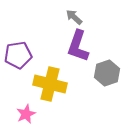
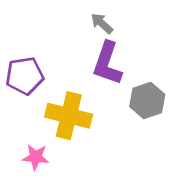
pink star: (26, 114) -> (36, 157), turned 30

